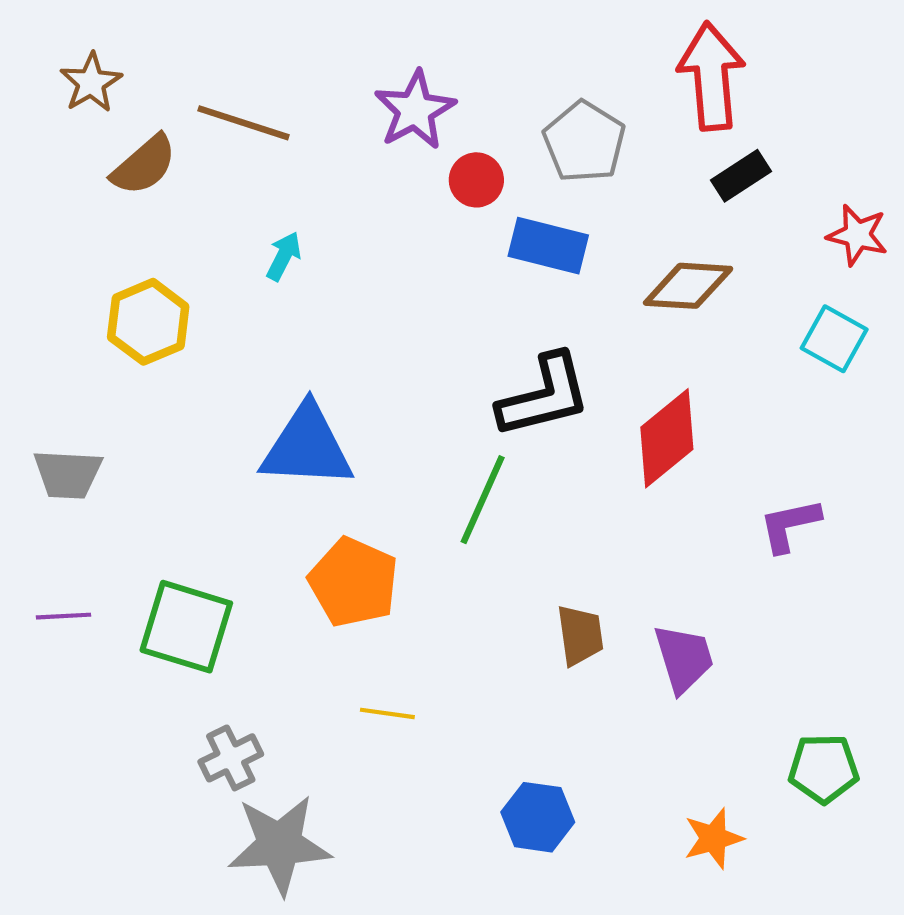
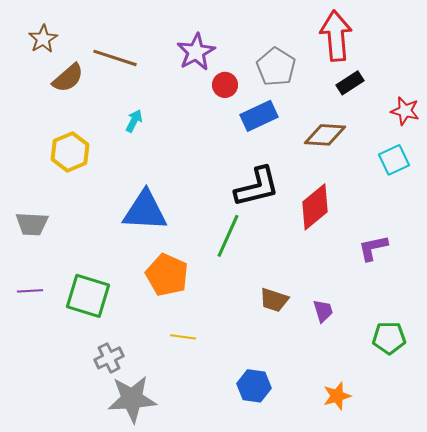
blue rectangle: (548, 246) -> (259, 116), turned -39
cyan square: (834, 339) -> (394, 160), turned 36
brown trapezoid: (580, 635) -> (274, 300), turned 116
purple trapezoid: (684, 658) -> (323, 311), size x0.7
green pentagon: (824, 769) -> (389, 338), moved

